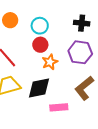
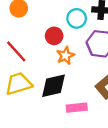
cyan circle: (40, 26) -> (77, 18), moved

